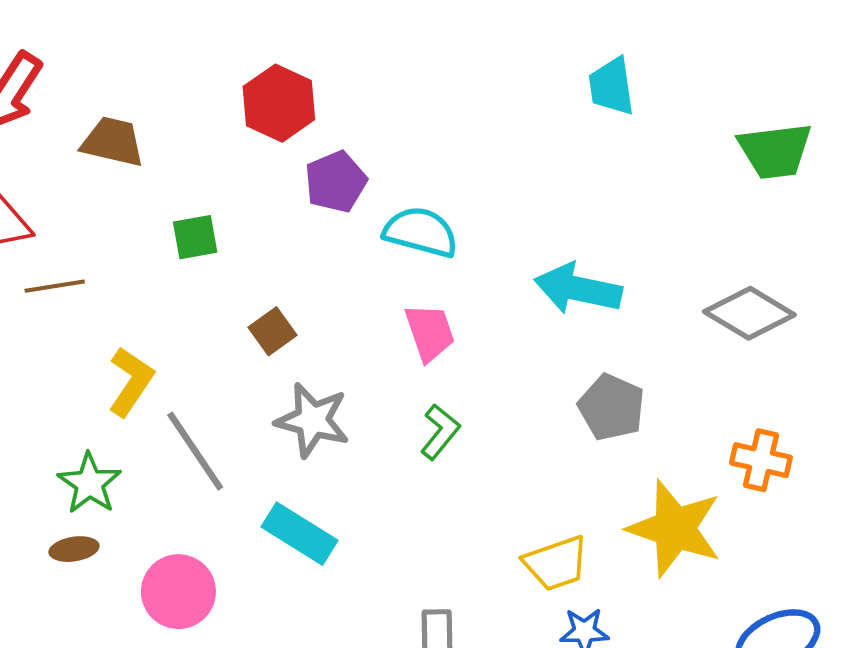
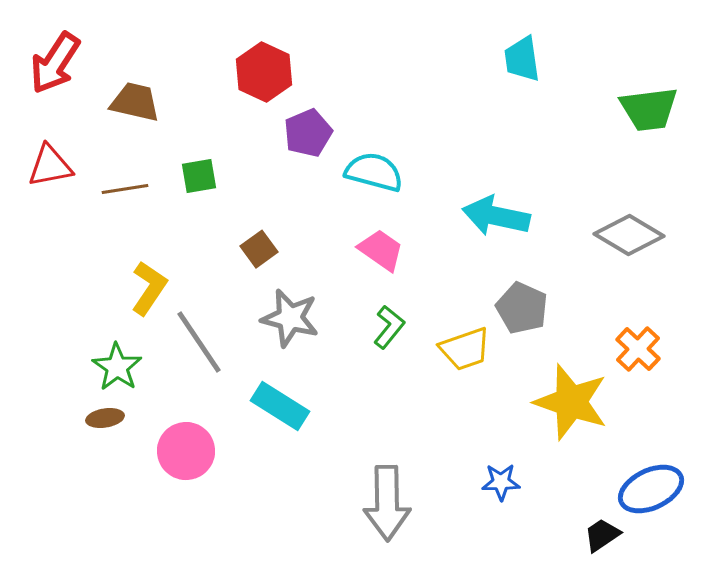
brown line: (55, 286) -> (125, 189), moved
pink trapezoid: (430, 333) -> (381, 250), turned -36
orange cross: (761, 460) -> (638, 349), turned 30
yellow trapezoid: (556, 563) -> (465, 349), moved

